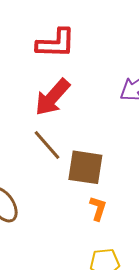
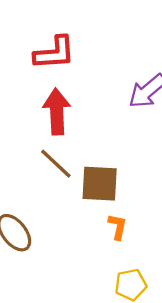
red arrow: (52, 97) -> (57, 112), turned 141

